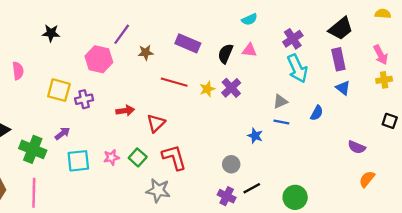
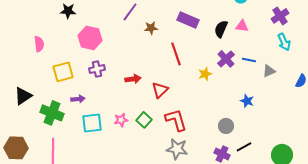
pink hexagon: (99, 59) -> (90, 38), moved
cyan arrow: (297, 68) -> (284, 42), size x0.7
red line: (174, 82) -> (176, 54), turned 55
yellow star: (207, 89) -> (205, 74), moved
yellow square: (59, 90) -> (63, 72), moved, turned -30
blue line: (281, 122) -> (249, 60), moved
purple arrow: (62, 133) -> (78, 99), turned 32
gray star: (158, 190) -> (177, 149), moved

